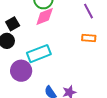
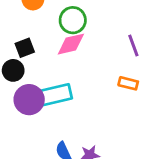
purple circle: (21, 71) -> (29, 100), moved

